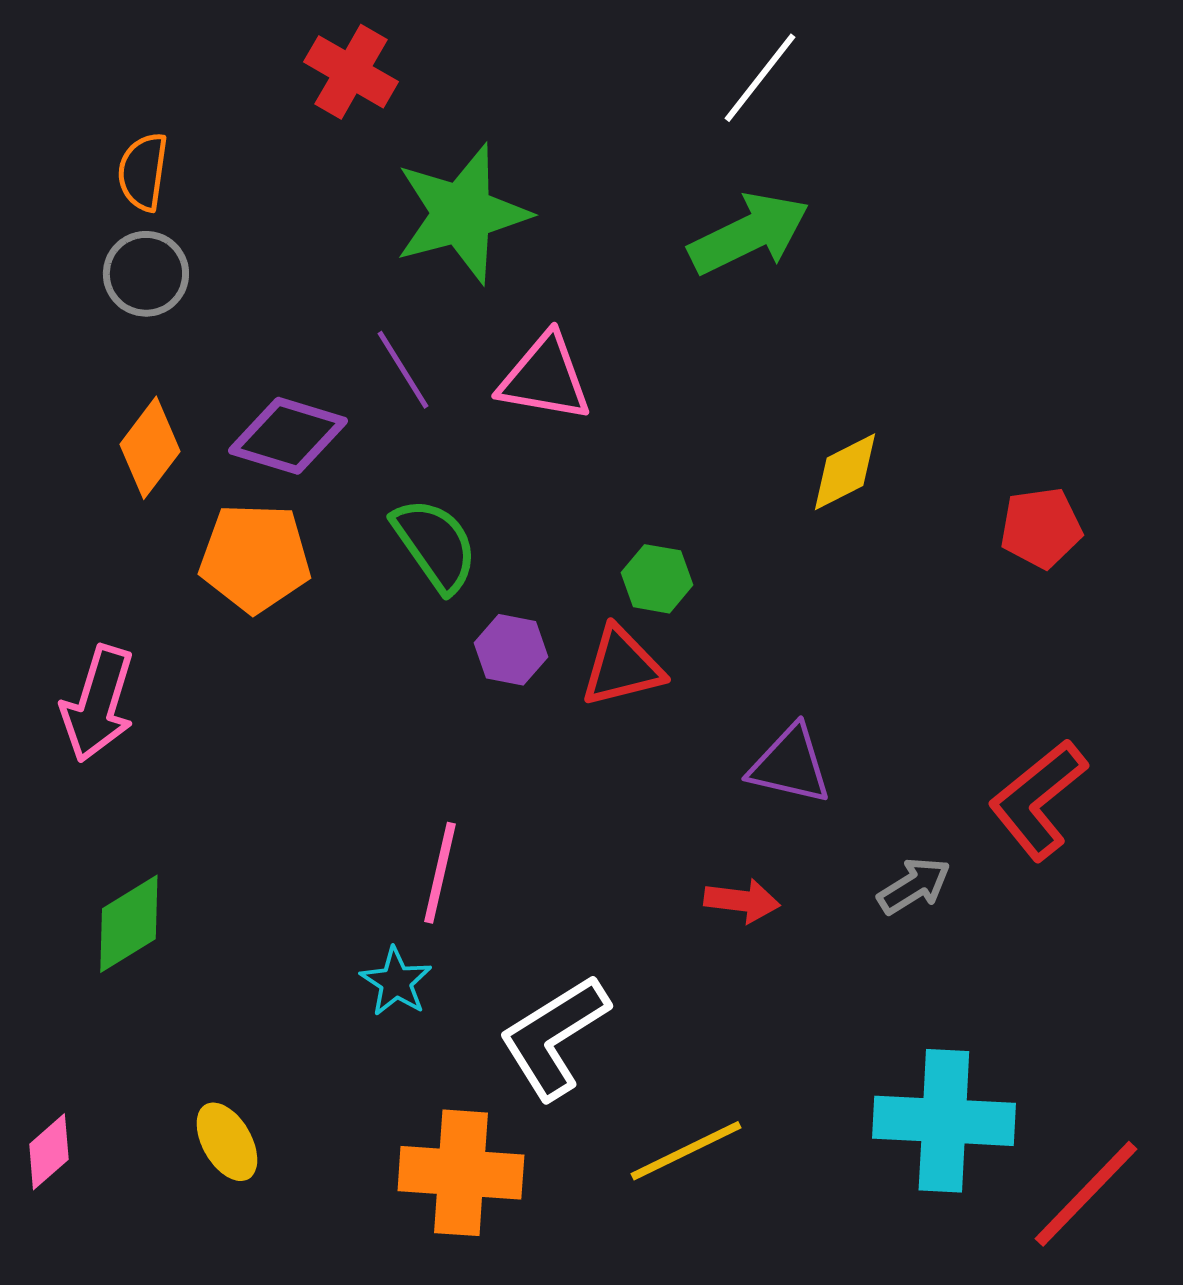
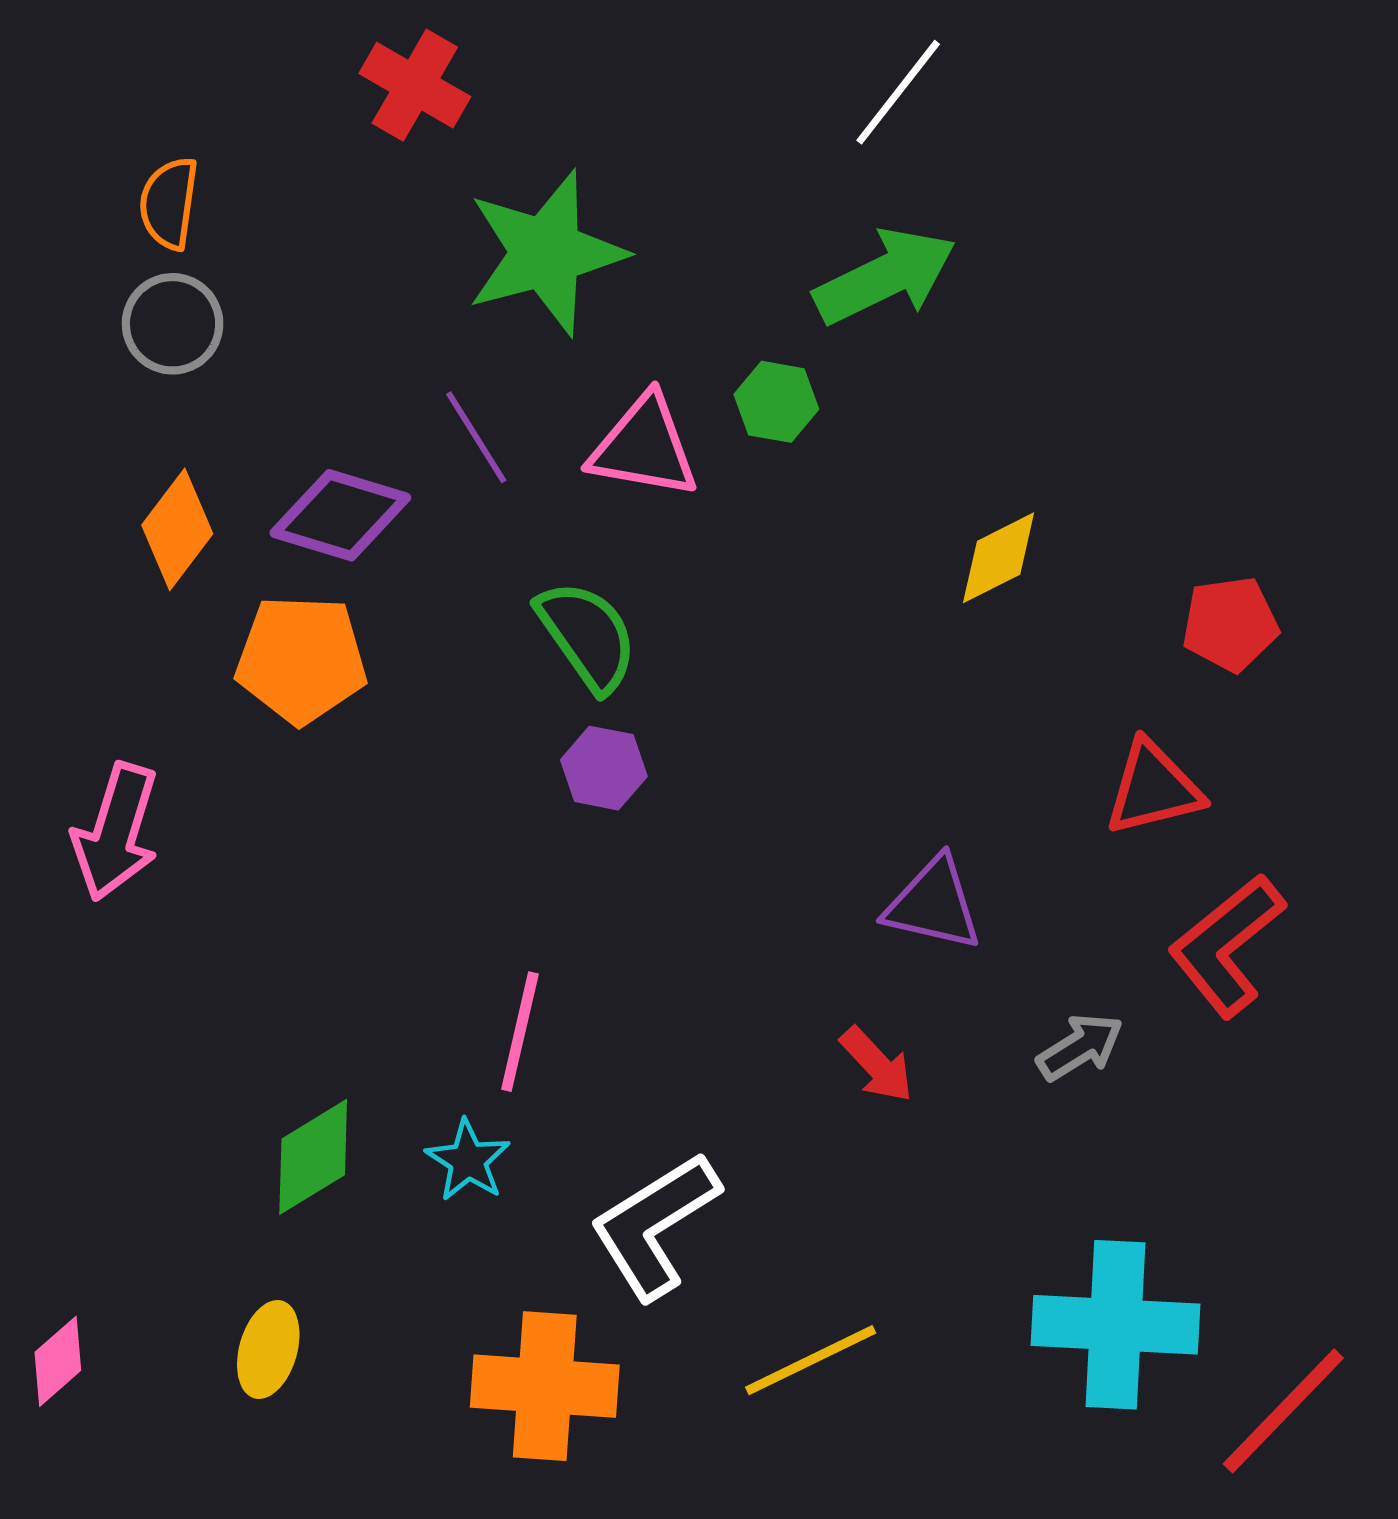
green semicircle: (435, 545) -> (587, 636), moved
green hexagon: (657, 579) -> (776, 402), moved
red triangle: (622, 667) -> (1153, 788), moved
red arrow: (742, 901) -> (877, 1065), turned 40
green diamond: (129, 924) -> (313, 1157), moved
yellow ellipse: (227, 1142) -> (268, 1349), turned 46

